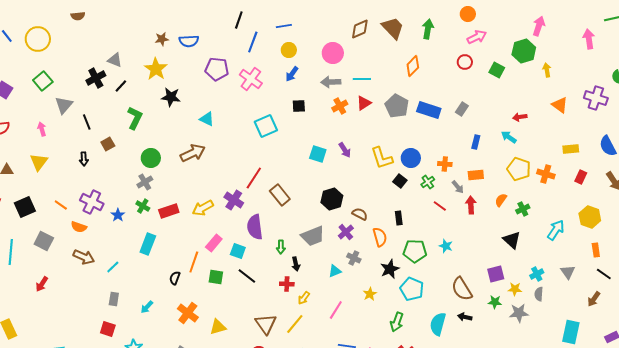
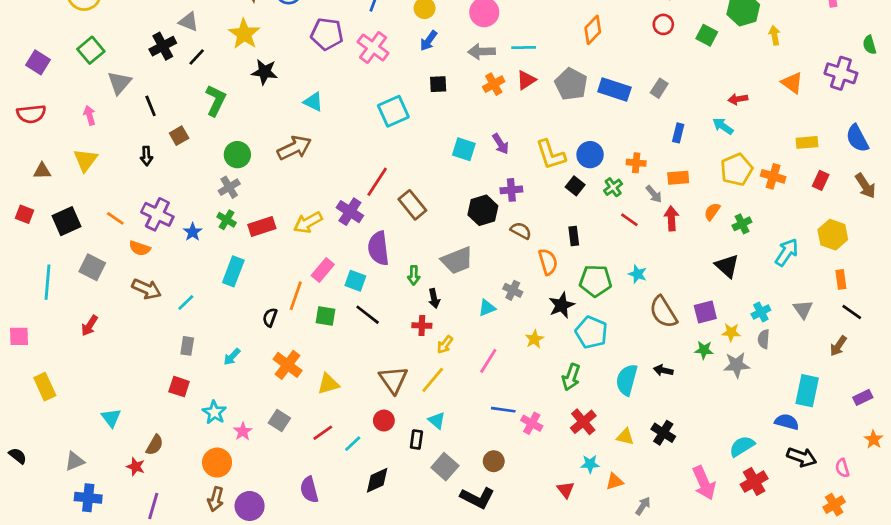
yellow pentagon: (519, 169) -> (737, 170), turned 30
purple cross: (346, 232) -> (511, 190), moved, turned 35
brown semicircle: (462, 289) -> (663, 312), moved

